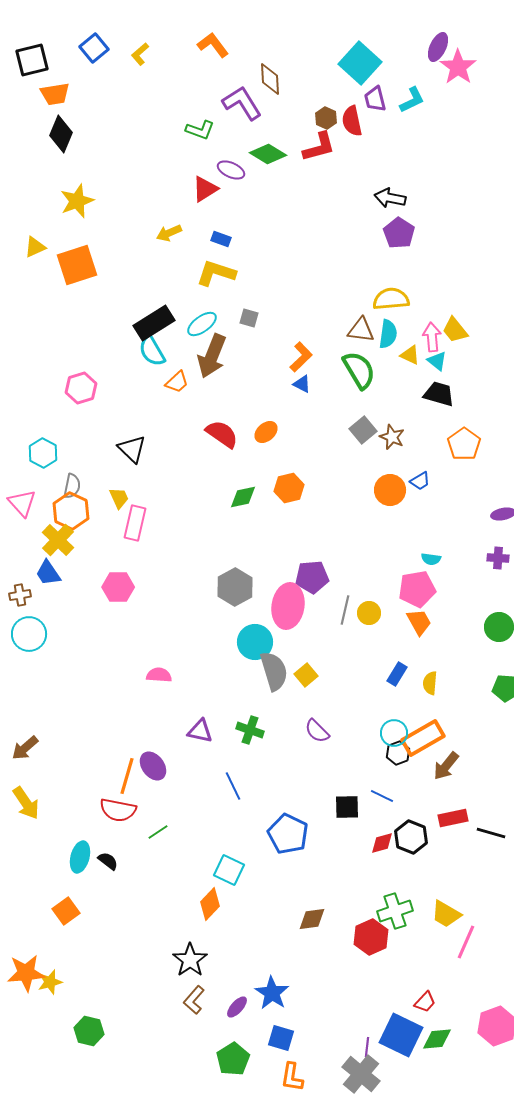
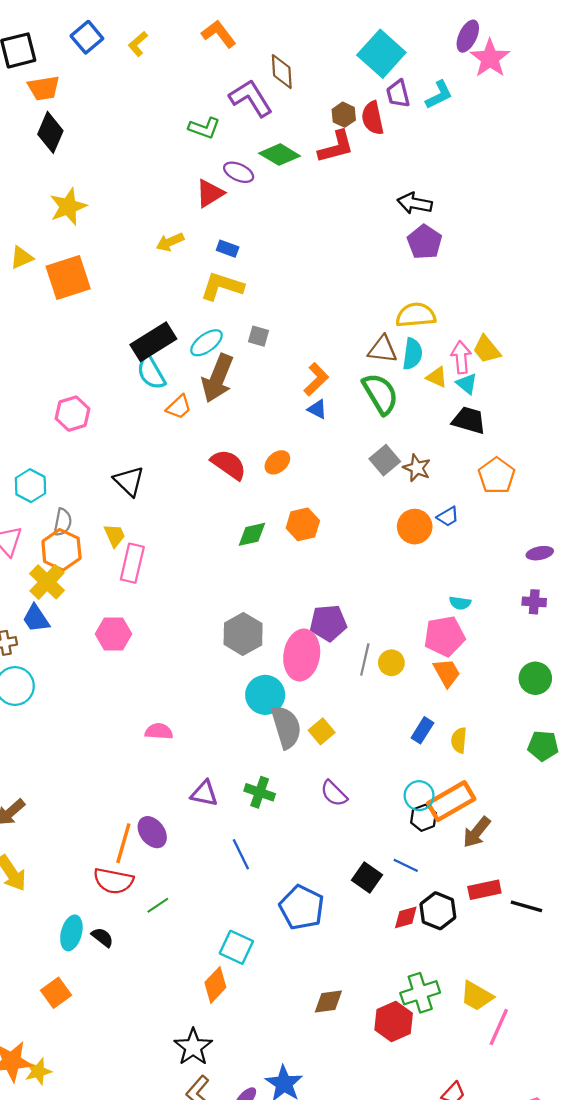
black square: (347, 807) -> (367, 878), turned 36

